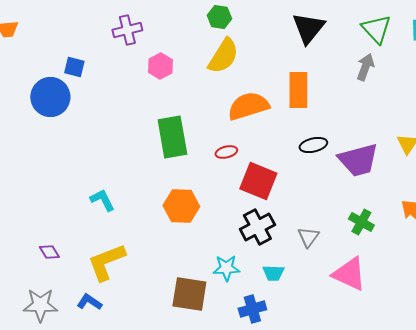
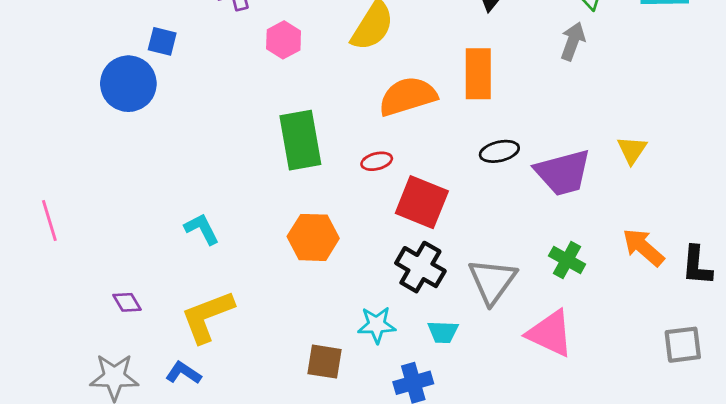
black cross: (257, 227) -> (420, 267), turned -32
gray triangle: (308, 237) -> (492, 281), size x1.6
brown square: (189, 294) -> (324, 362), size x0.7

